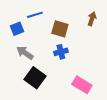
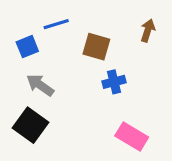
blue cross: (61, 52) -> (114, 82), moved
black square: (35, 78) -> (31, 125), moved

